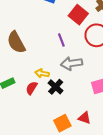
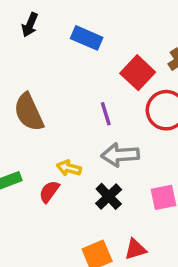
black cross: (56, 87) -> (109, 196), moved
red triangle: (84, 118) -> (135, 249), turned -40

